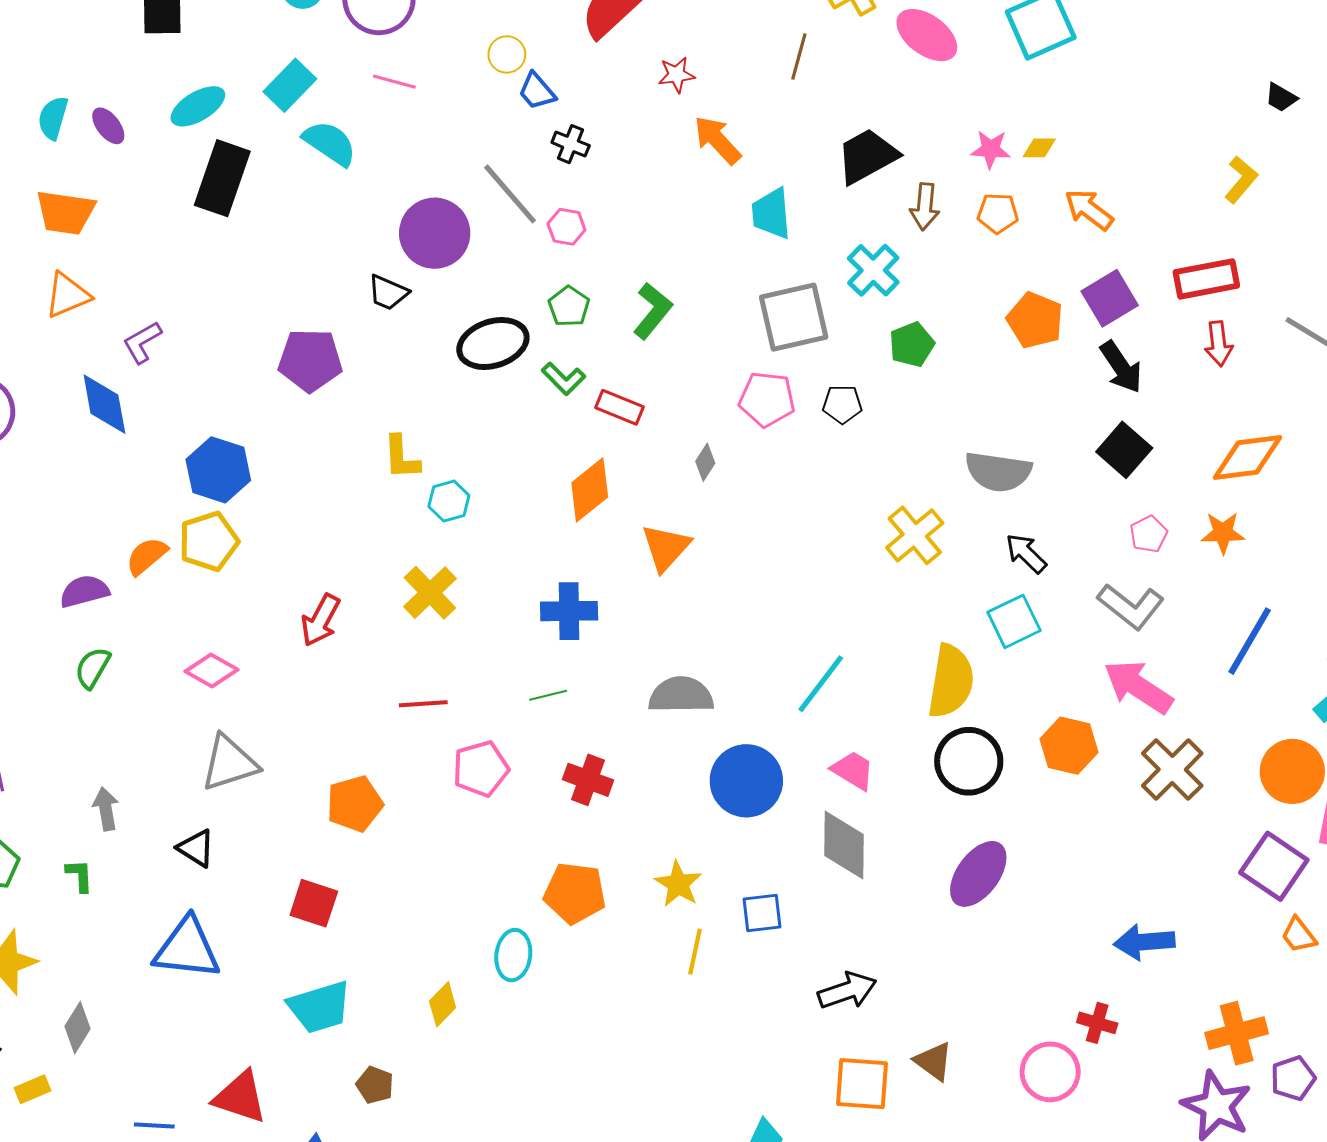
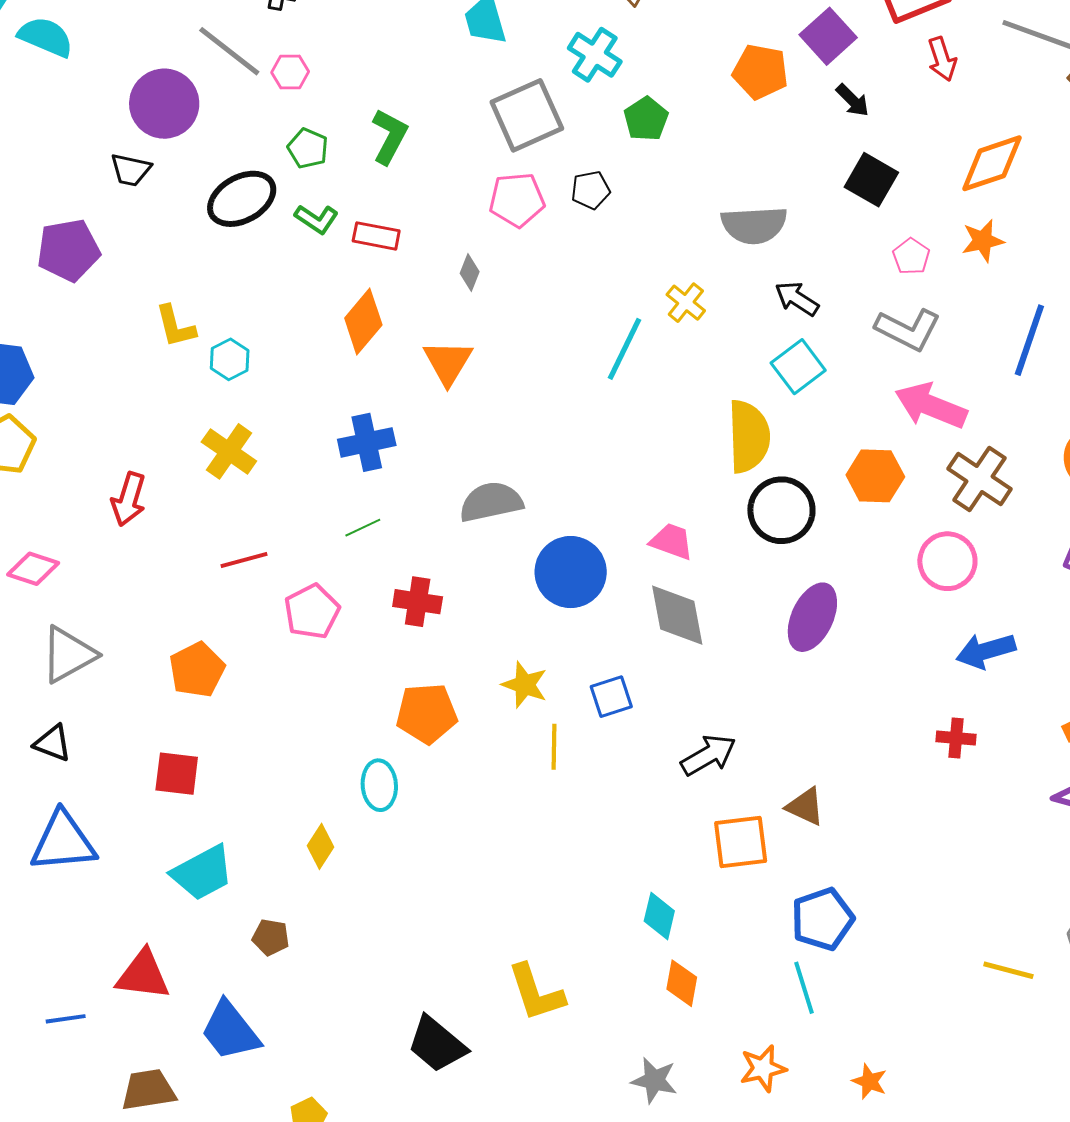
black arrow: (1121, 367) -> (853, 100), size x0.7
yellow cross: (915, 535) -> (686, 303), size x0.7
cyan line: (821, 684) -> (624, 349), moved
pink circle: (1050, 1072) -> (947, 561), moved

